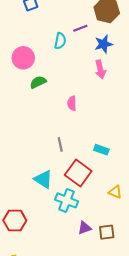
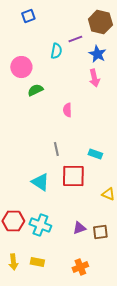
blue star: (104, 44) -> (97, 54), turned -30
red square: (78, 173) -> (73, 176), turned -35
cyan cross: (67, 200) -> (40, 225), moved

